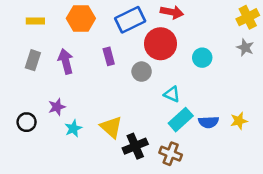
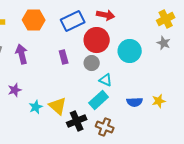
purple rectangle: (109, 56) -> (64, 57), moved
cyan circle: (202, 58) -> (130, 51), size x1.5
gray circle: (142, 72) -> (92, 63), moved
cyan rectangle: (181, 120) -> (99, 100), moved
cyan star: (73, 128) -> (36, 107), moved

